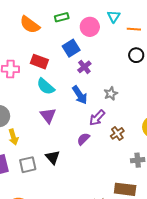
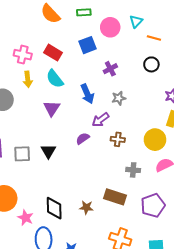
purple cross: (84, 67) -> (110, 69), moved
brown cross: (117, 133) -> (118, 139), turned 32
yellow arrow: (13, 137) -> (28, 79), moved

